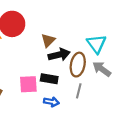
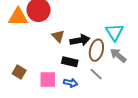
brown triangle: (48, 40) -> (58, 36), moved, turned -32
pink square: (28, 84) -> (48, 80), moved
gray line: (79, 91) -> (96, 74), turned -64

